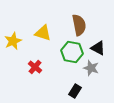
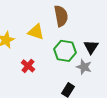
brown semicircle: (79, 25) -> (61, 16), moved
black triangle: (98, 48) -> (91, 47), turned 35

